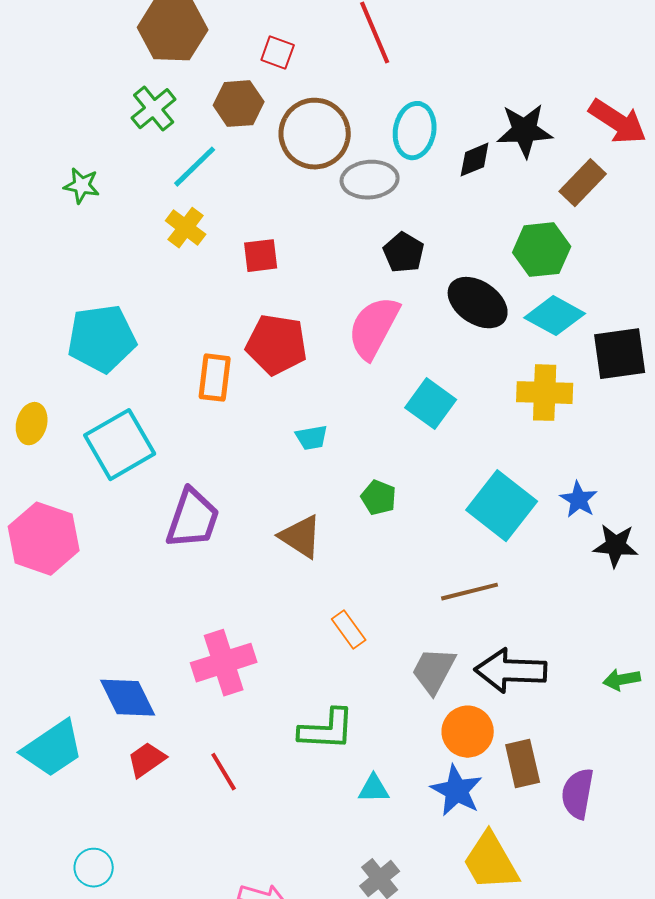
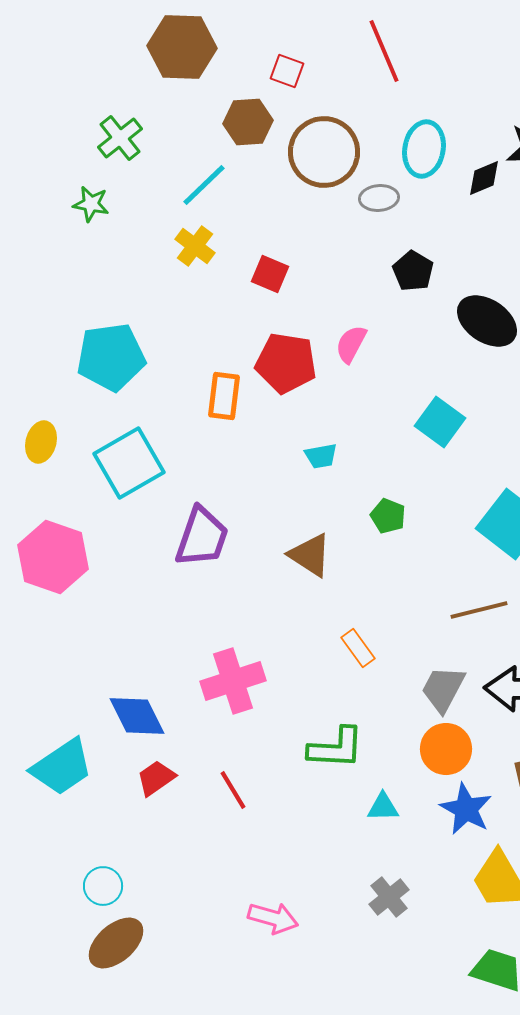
green cross: (154, 109) -> (120, 138), moved
gray ellipse: (370, 180) -> (379, 198), size x0.7
red square: (261, 256) -> (270, 274), turned 30
pink semicircle: (374, 328) -> (351, 344), moved, size x0.6
orange circle: (468, 732) -> (446, 749), moved

